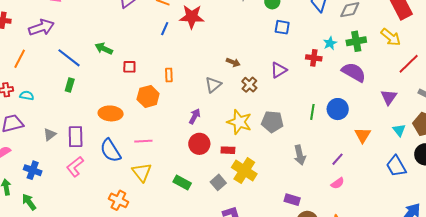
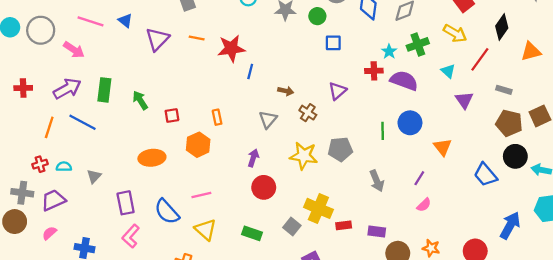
blue line: (165, 29) -> (250, 72), moved
green arrow: (104, 49) -> (140, 100), turned 42
blue line: (69, 58) -> (82, 122), moved
purple semicircle: (354, 72) -> (404, 81), moved
green rectangle: (70, 85) -> (104, 90), moved, size x1.5
orange ellipse: (111, 113) -> (152, 158), moved
cyan triangle: (399, 130) -> (448, 71), moved
gray triangle: (50, 134) -> (94, 176), moved
red rectangle: (228, 150) -> (344, 225), moved

